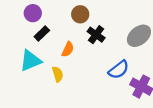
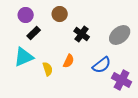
brown circle: (80, 14) -> (60, 14), moved
orange semicircle: (68, 49) -> (69, 61), moved

